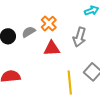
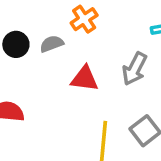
orange cross: (49, 24) -> (84, 19), moved

